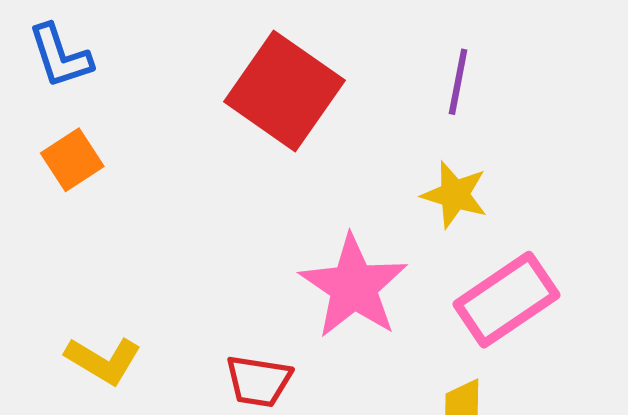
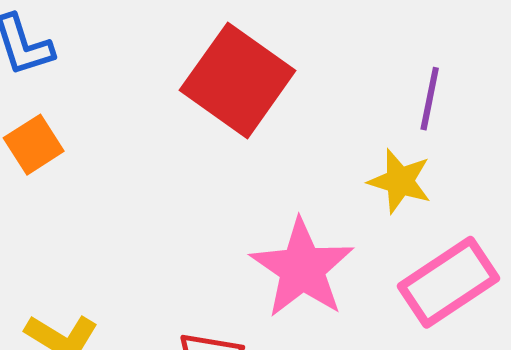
purple line: (458, 82) -> (430, 99), moved

